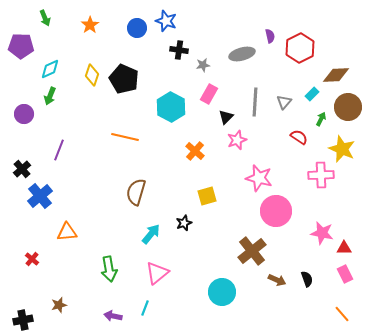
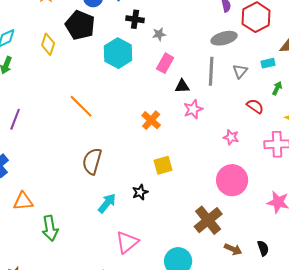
gray ellipse: (242, 54) -> (224, 38), moved
black pentagon: (124, 79) -> (80, 25), moved
cyan rectangle: (312, 94) -> (268, 63), turned 32
cyan hexagon: (171, 107) -> (118, 53), moved
black triangle: (226, 117) -> (182, 86), turned 42
orange line: (125, 137) -> (81, 106), turned 32
pink star: (259, 178) -> (231, 137), moved, size x0.6
green arrow: (109, 269) -> (50, 228), moved
pink triangle: (157, 273) -> (127, 242), moved

